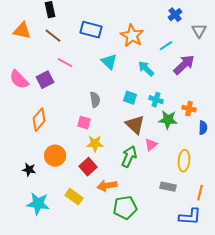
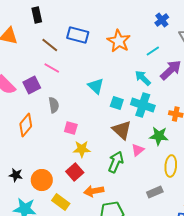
brown line: (53, 36) -> (50, 45), moved
cyan triangle: (109, 62) -> (96, 86), moved
cyan arrow: (146, 69) -> (143, 78), moved
gray semicircle: (95, 100) -> (54, 105), moved
cyan cross: (156, 100) -> (143, 105), size x1.6
green star: (168, 120) -> (159, 136), moved
orange circle: (55, 156) -> (42, 180), moved
gray rectangle: (168, 187) -> (155, 192), turned -35

